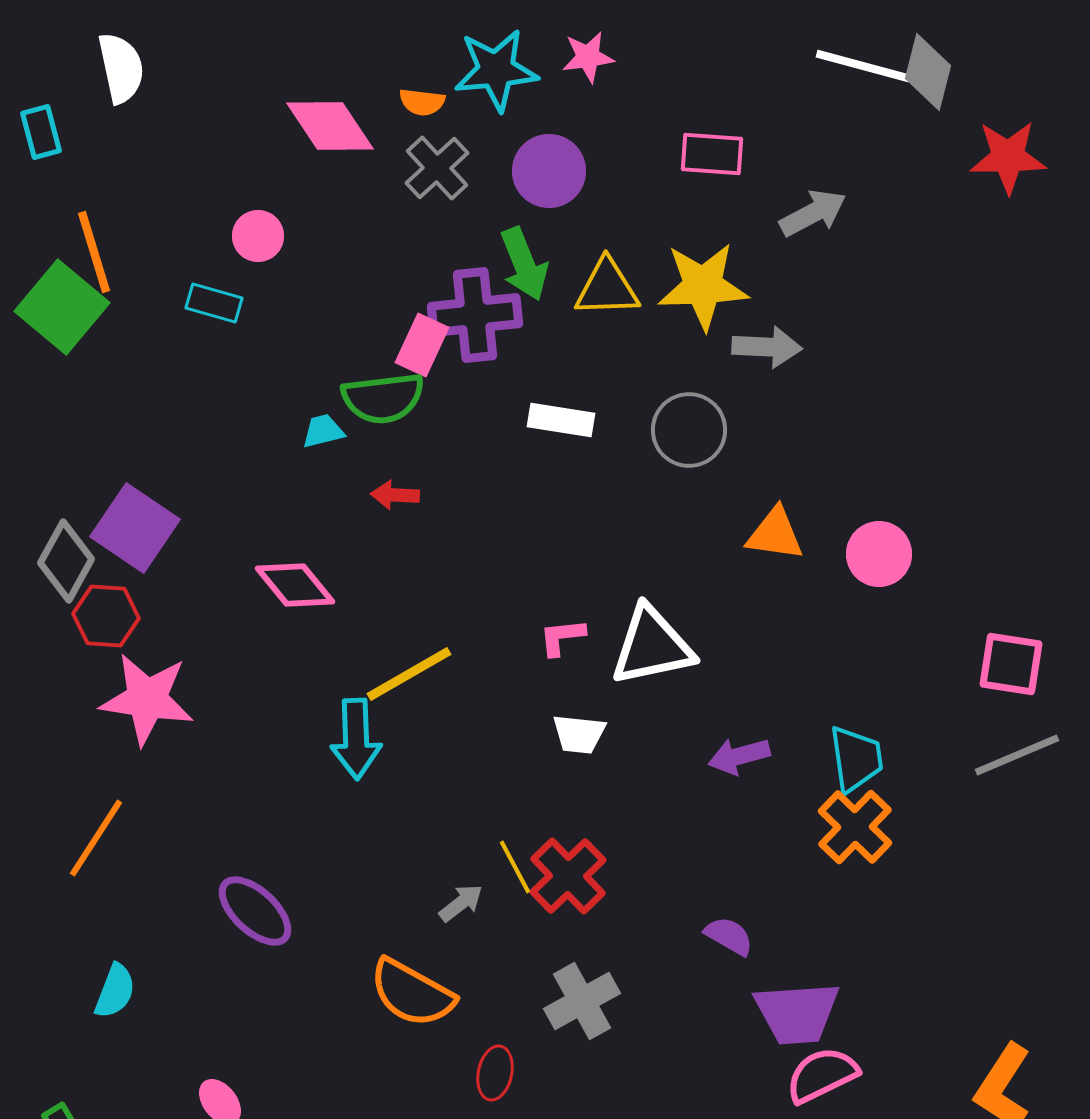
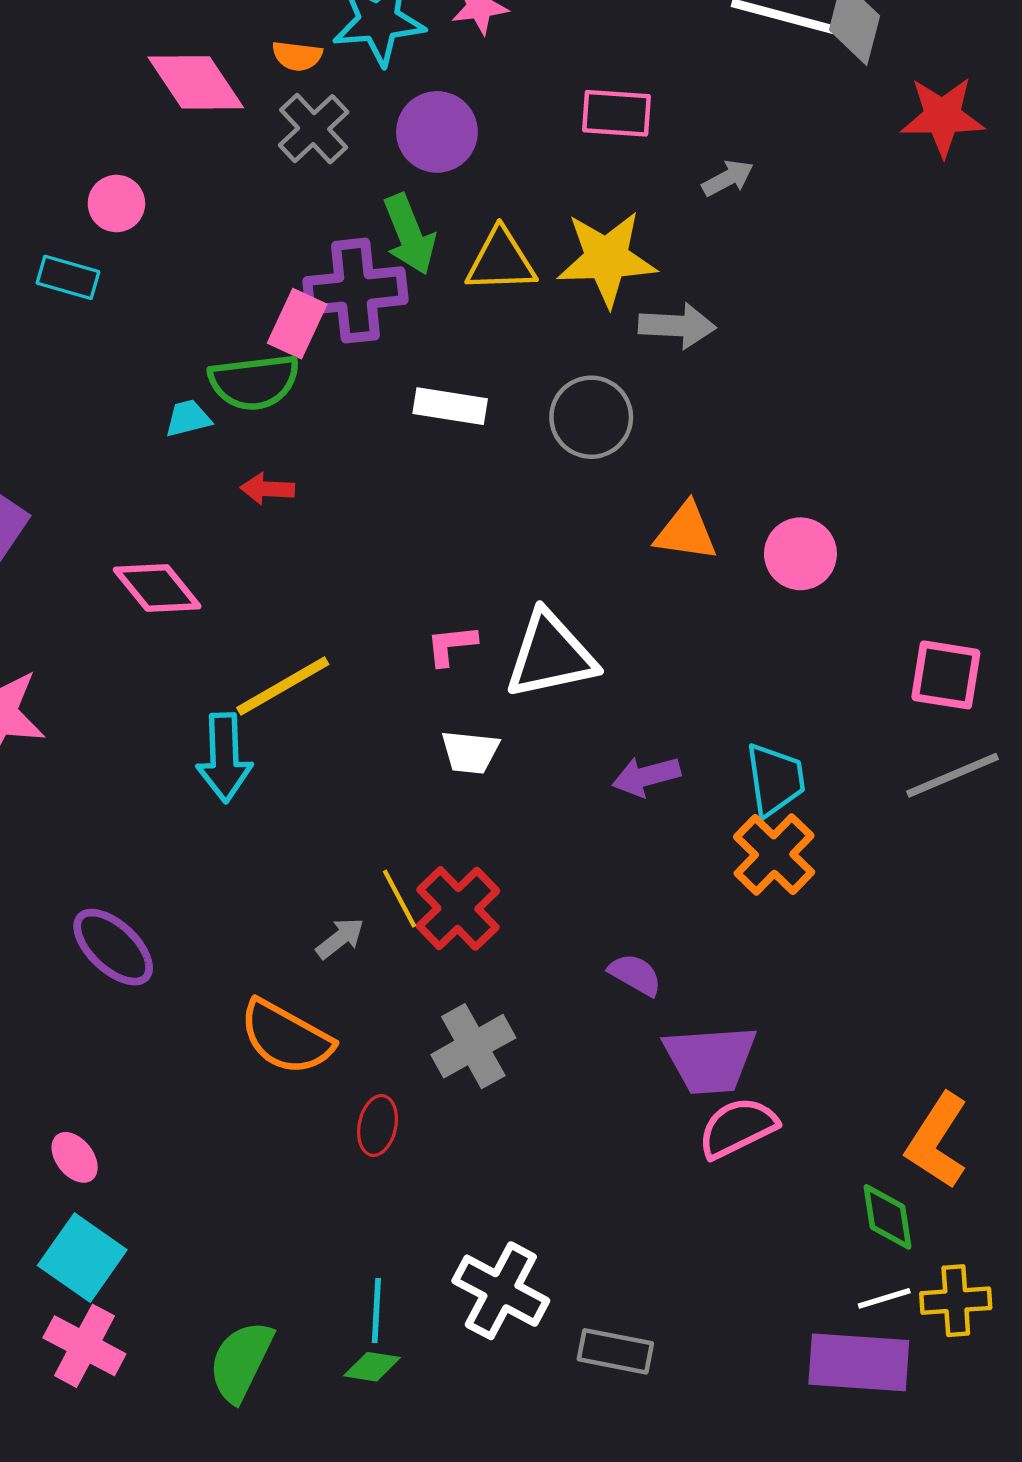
gray arrow: (813, 213) -> (728, 178), size x0.7

